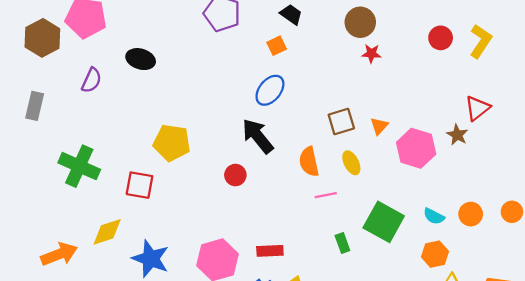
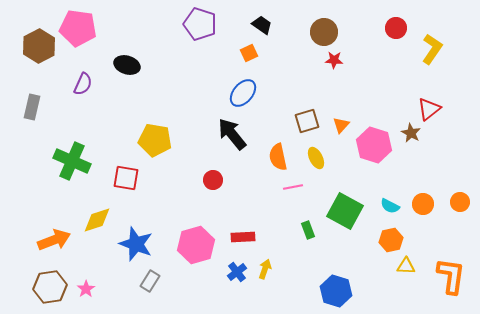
red circle: (441, 38) -> (396, 28), moved
red circle: (235, 175) -> (213, 180), moved

